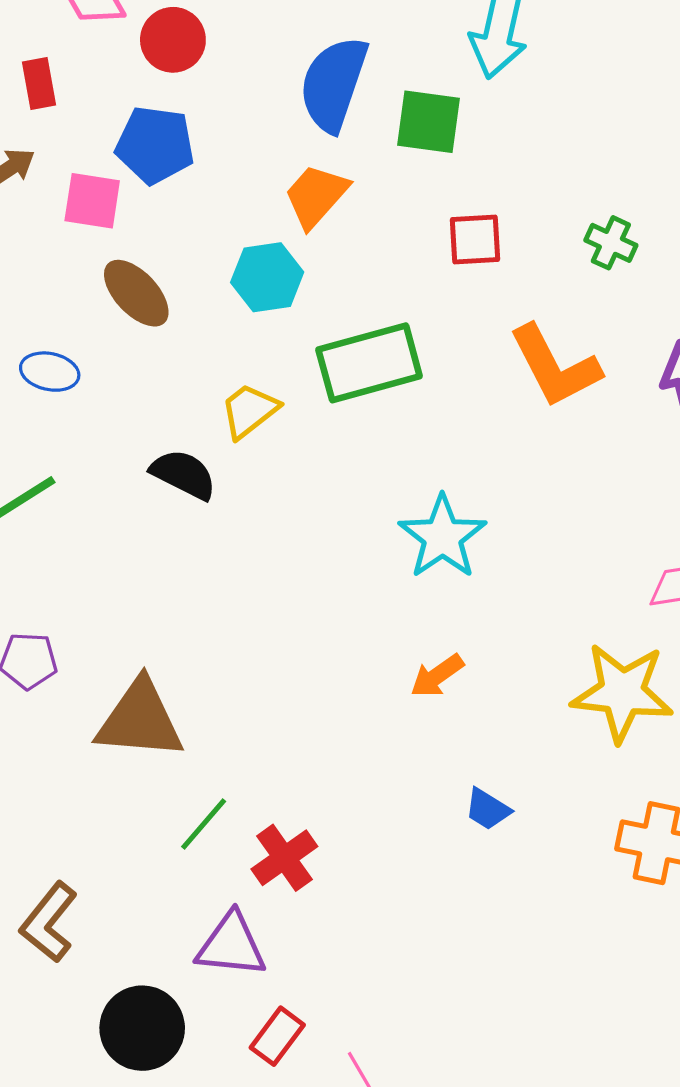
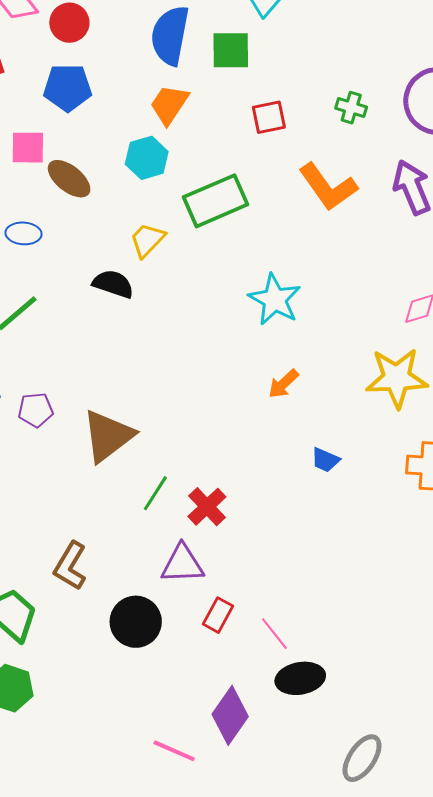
pink square: (92, 201) -> (28, 148), moved
brown triangle: (140, 720) -> (108, 436), turned -34

